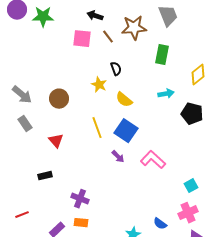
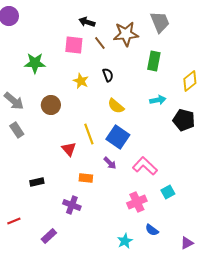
green star: (43, 17) -> (35, 63), moved
yellow star: (99, 85) -> (81, 81), moved
red triangle: (56, 141) -> (69, 149), moved
cyan square: (191, 186) -> (168, 192), moved
pink cross: (188, 213) -> (137, 202), moved
orange rectangle: (81, 223) -> (86, 178), moved

